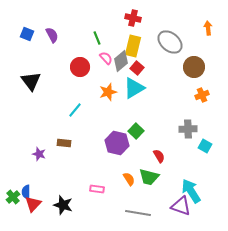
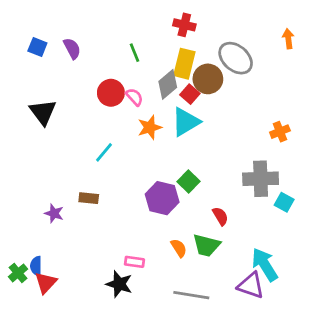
pink semicircle: (106, 58) -> (134, 97), moved
brown circle: (194, 67) -> (208, 79), moved
gray cross: (188, 129) -> (261, 179), size x1.4
black star: (63, 205) -> (119, 284), moved

